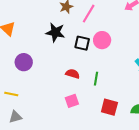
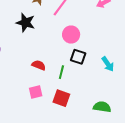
black square: (82, 43) -> (78, 57), moved
red square: (109, 107) -> (61, 98), moved

